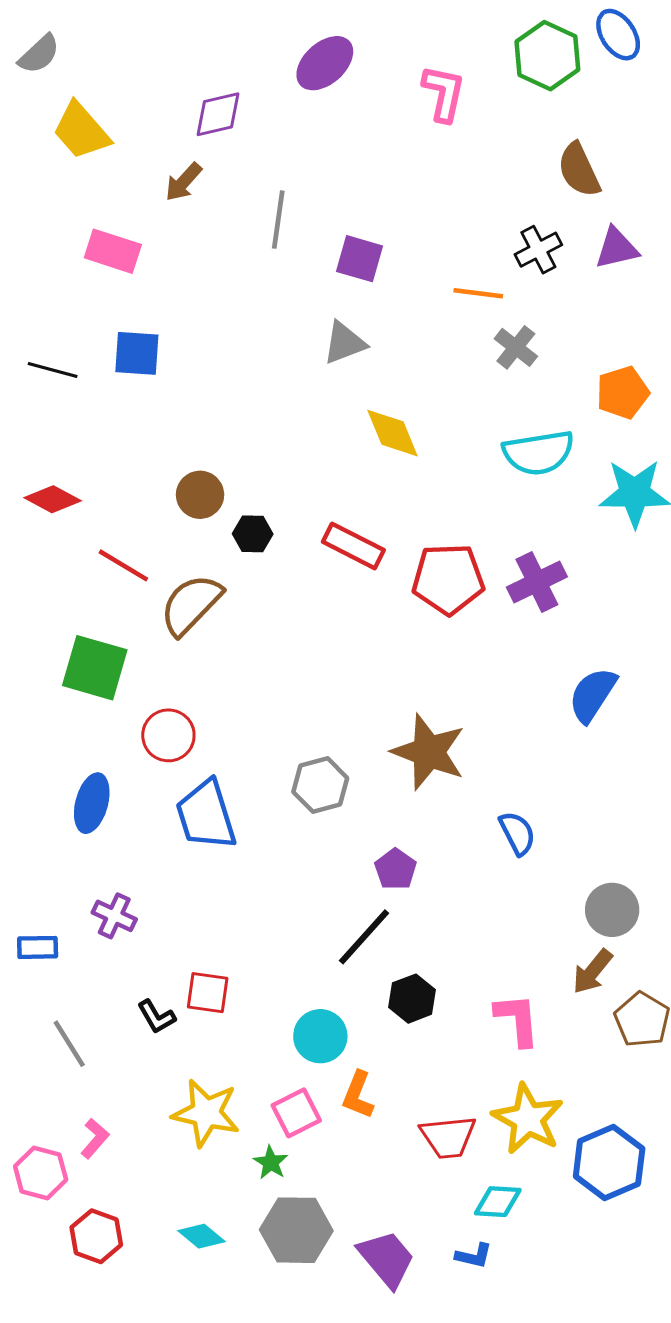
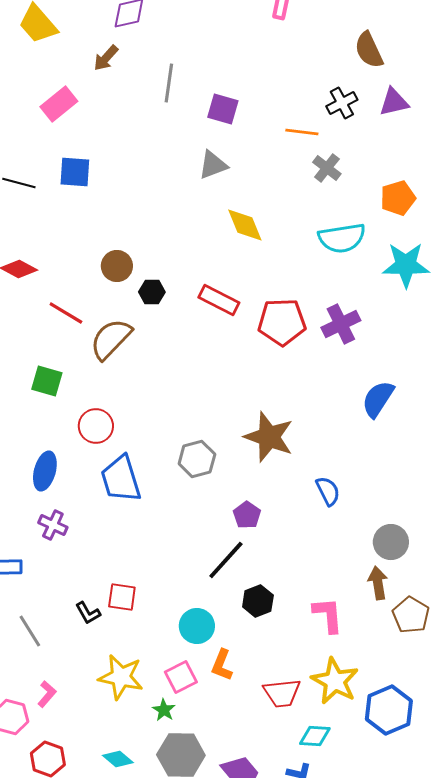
pink rectangle: (113, 251) -> (59, 104), turned -57
green square: (95, 668) -> (47, 381), size x0.7
purple cross: (114, 916) -> (53, 525), moved
brown arrow: (593, 972) -> (378, 583), turned 132

